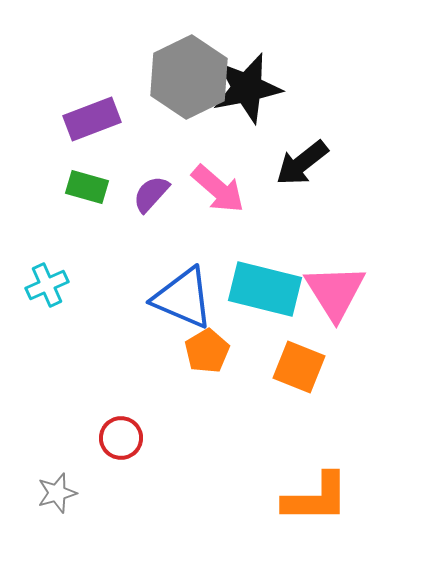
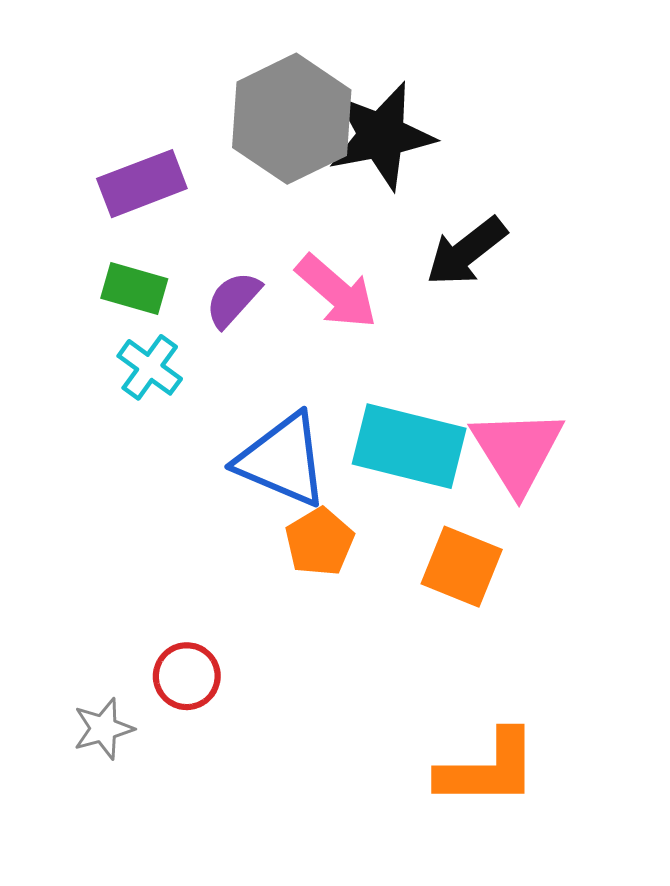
cyan cross: (47, 285) -> (150, 367), moved, turned -30
gray star: (57, 493) -> (103, 729), moved

